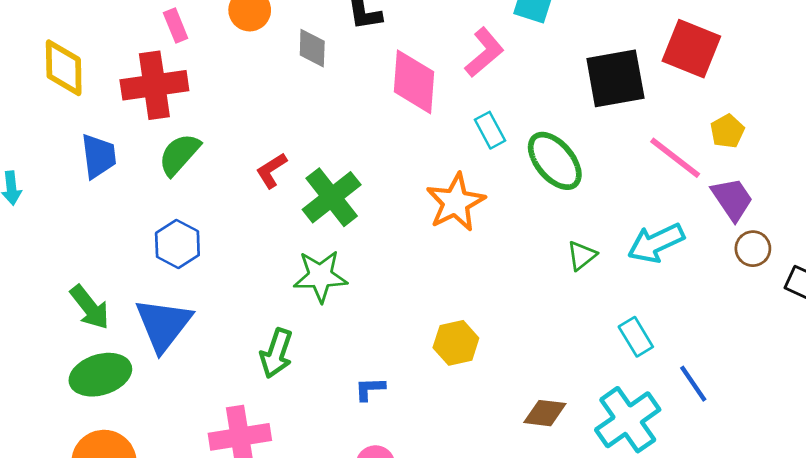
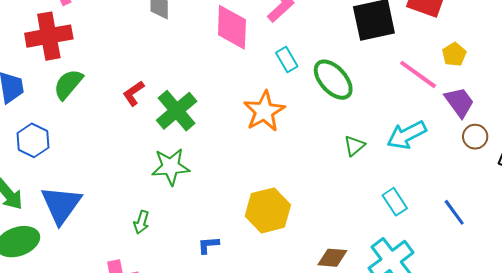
blue hexagon: (177, 244) -> (33, 140), moved
yellow hexagon: (456, 343) -> (268, 210), size x1.4
green arrow: (276, 353) -> (141, 222), size x0.7
blue line: (693, 384) -> (454, 212), moved

